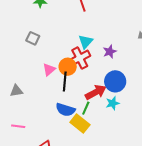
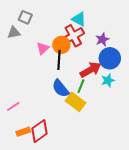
cyan triangle: (86, 42) -> (79, 19), turned -42
purple star: (110, 52) -> (102, 39), moved
gray triangle: (16, 91) -> (14, 33), moved
blue semicircle: (65, 110) -> (61, 88), turned 36
pink line: (18, 126) -> (13, 106), turned -40

